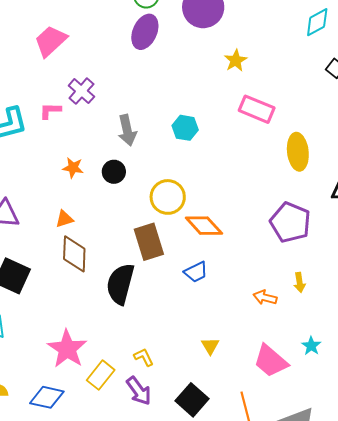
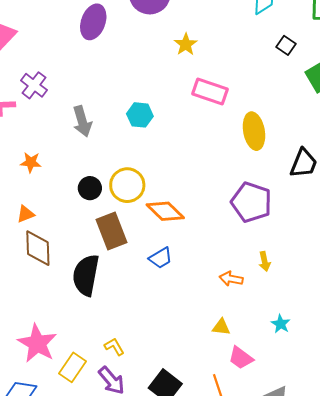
black circle: (114, 172) -> (90, 188), moved
yellow triangle: (210, 346) -> (221, 327), moved, turned -48
pink trapezoid: (271, 361) -> (241, 358), moved, size x0.7

